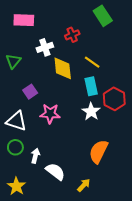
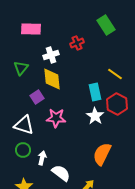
yellow line: (92, 62) -> (115, 74), moved
yellow diamond: (63, 68) -> (52, 79), moved

